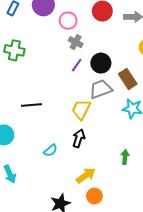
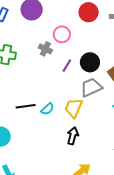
pink circle: (68, 21) -> (62, 34), moved
gray cross: (76, 42) -> (45, 49), moved
cyan semicircle: (50, 150) -> (47, 109), moved

